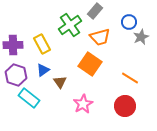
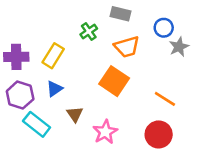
gray rectangle: (95, 11) -> (120, 14), turned 63
green cross: (70, 25) -> (89, 32), size x0.6
yellow rectangle: (42, 44) -> (53, 56), turned 60
brown triangle: (60, 82) -> (75, 114), moved

